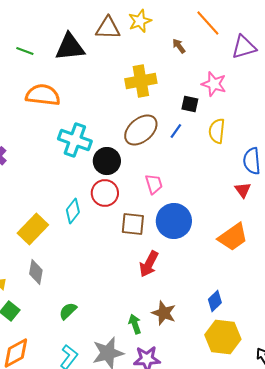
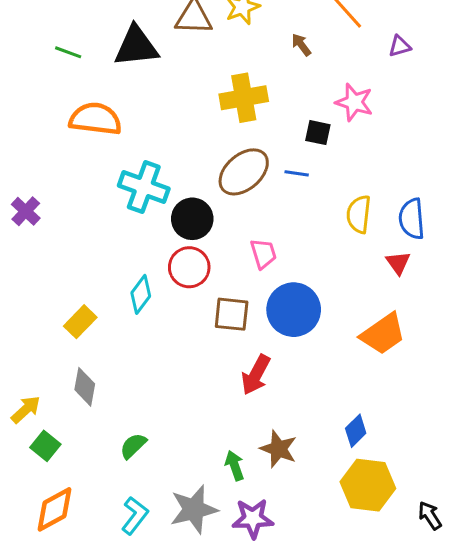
purple triangle: (244, 47) -> (400, 46), size x0.6
blue line: (176, 131) -> (297, 173), turned 63
yellow semicircle: (217, 131) -> (359, 214), moved
yellow rectangle: (33, 229) -> (80, 322), size x0.7

